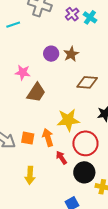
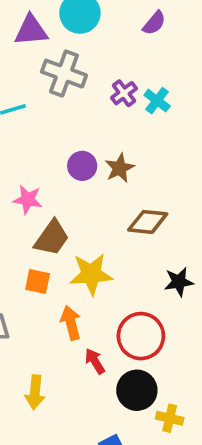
yellow star: (68, 120) -> (91, 274), moved
orange square: (28, 138) -> (38, 282), moved

